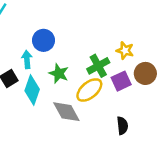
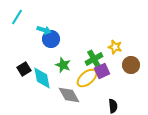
cyan arrow: (27, 59) -> (44, 30), moved, turned 112
purple square: (121, 81) -> (102, 71), moved
cyan diamond: (32, 90) -> (42, 78), turned -30

